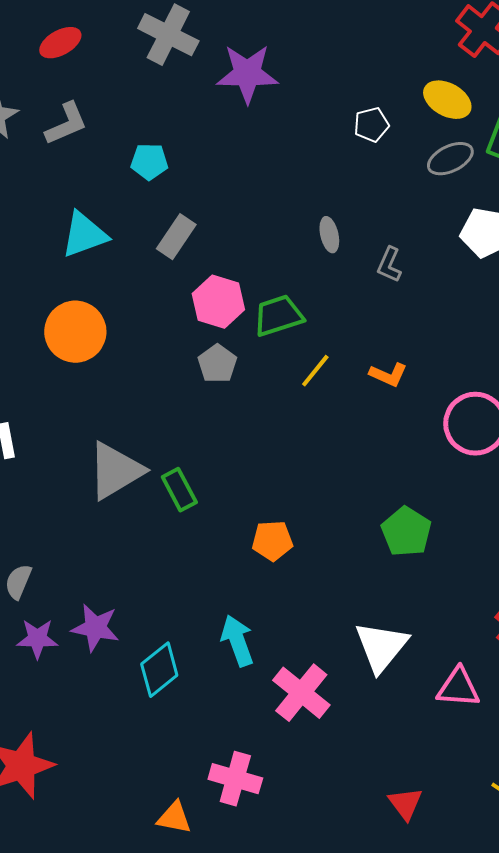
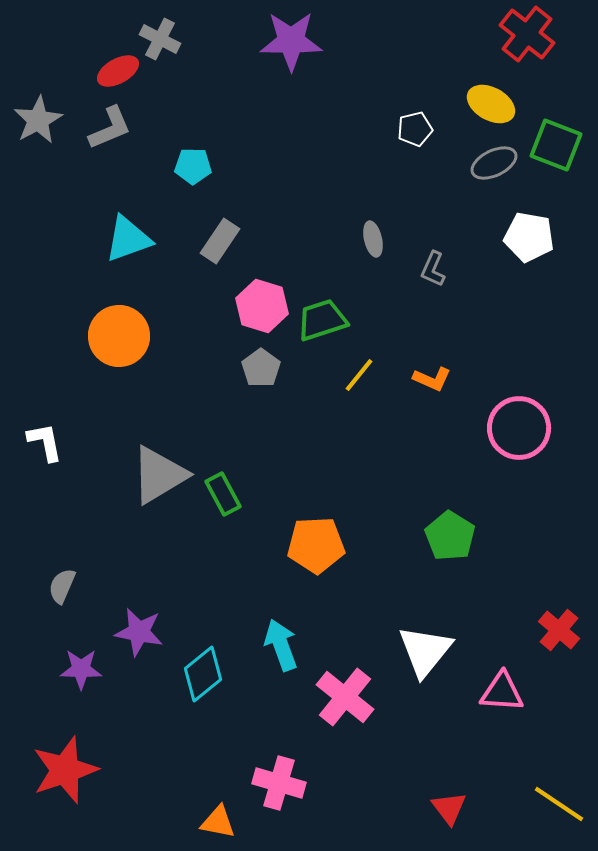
gray cross: (168, 35) -> (160, 39), moved, size x0.7
red ellipse: (60, 43) -> (118, 71), moved
purple star: (247, 74) -> (291, 41), moved
orange pentagon: (272, 541) -> (316, 545), size x1.4
purple star: (37, 639) -> (81, 669), moved

